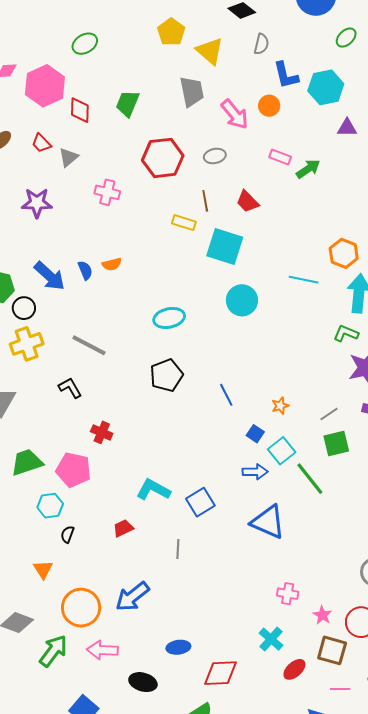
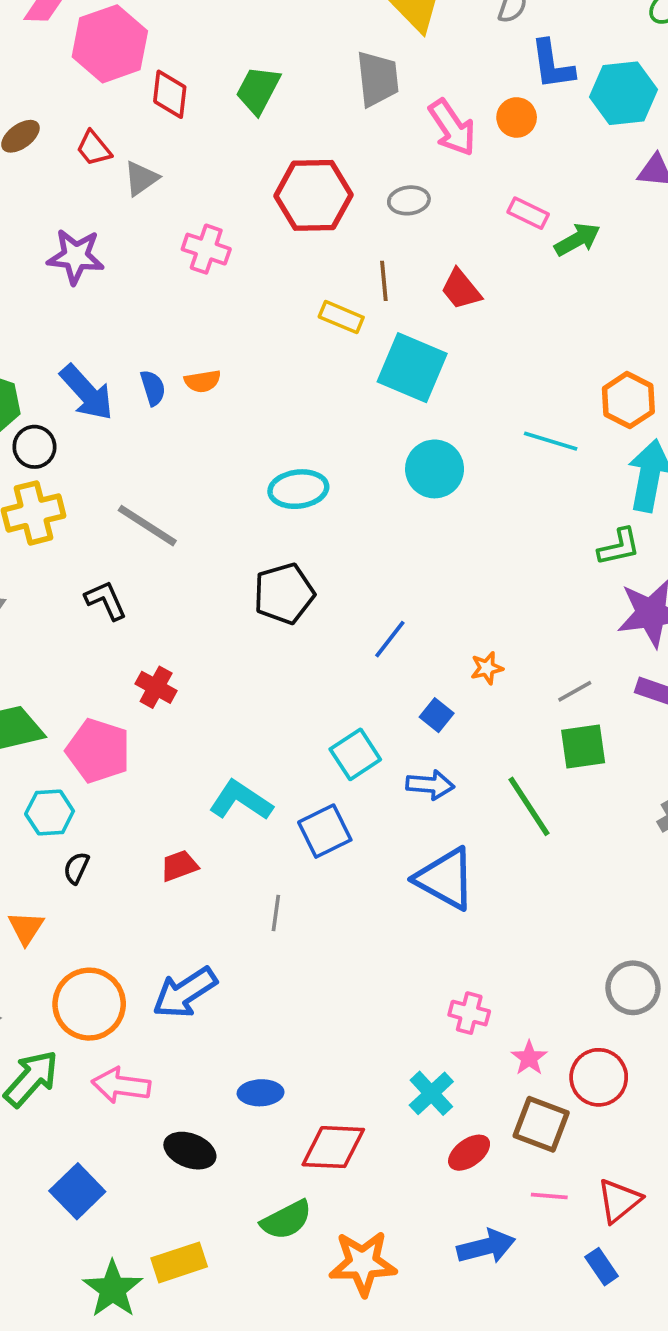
green L-shape: (346, 333) -> (619, 547), turned 140
blue line: (226, 395) -> (390, 639), turned 60
cyan square: (282, 451) -> (355, 754), moved

